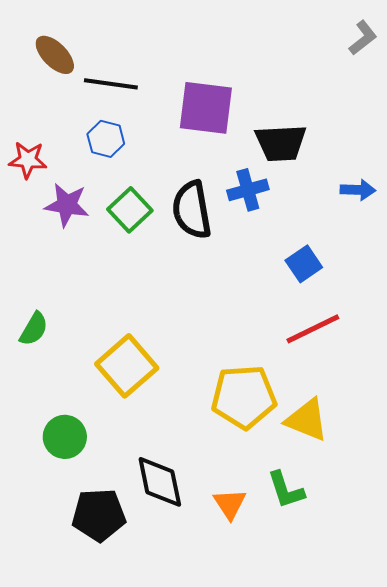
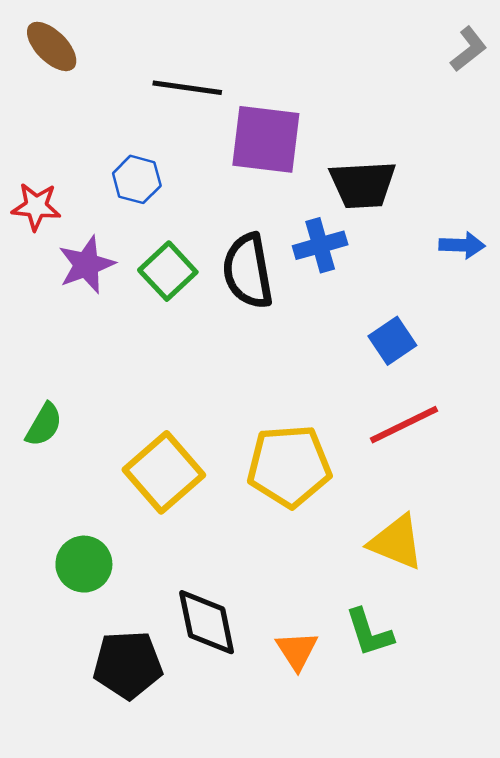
brown ellipse: (55, 55) -> (52, 46), moved
black line: (111, 84) -> (187, 88), moved
purple star: (67, 205) -> (86, 265), turned -30
yellow pentagon: (244, 397) -> (289, 466), moved

